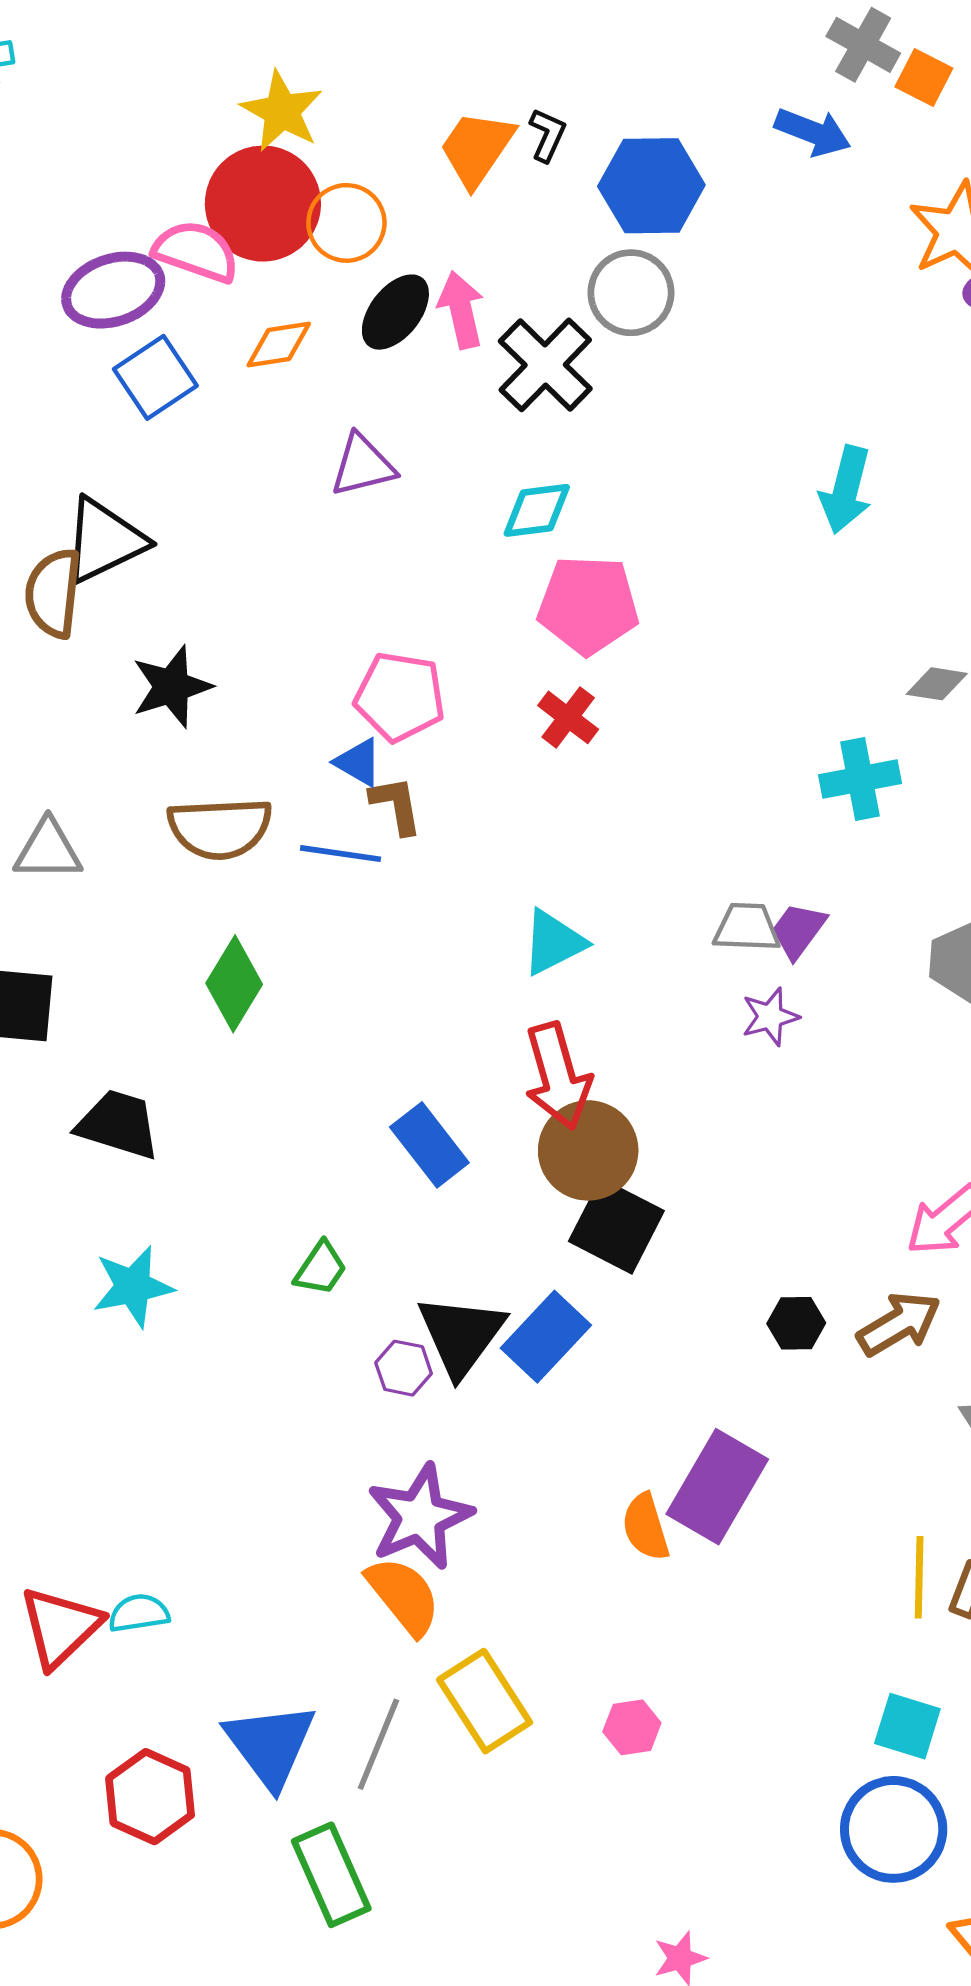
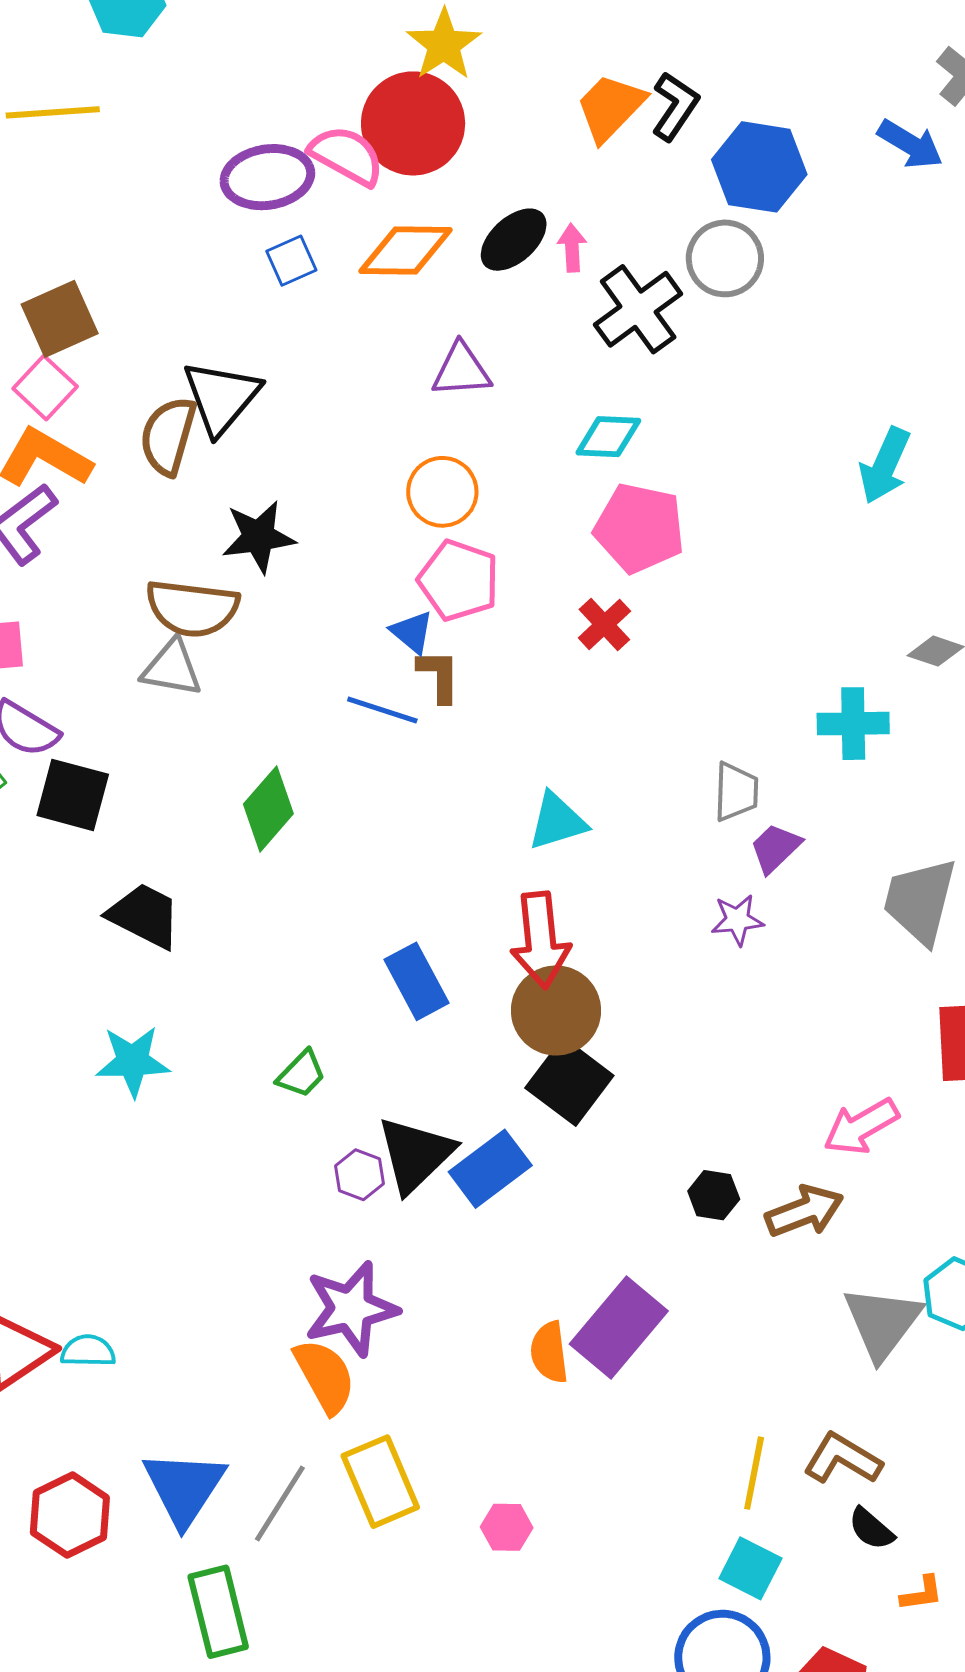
black L-shape: (547, 135) -> (675, 106), size x1.4
orange circle: (346, 223) -> (442, 492), moved
pink arrow: (461, 310) -> (572, 248), size x0.7
orange diamond: (279, 344) -> (405, 250), size x1.5
blue square: (155, 377) -> (291, 261), size x0.7
black triangle: (104, 540) -> (221, 397), turned -34
brown semicircle: (220, 828) -> (192, 608), moved
gray triangle: (48, 850) -> (172, 668), moved
gray trapezoid: (747, 927) -> (736, 792), moved, turned 80
yellow line: (919, 1577) -> (754, 1473), moved

